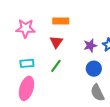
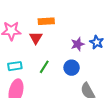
red triangle: (56, 42) -> (36, 38), moved
blue circle: (94, 69) -> (72, 68), moved

